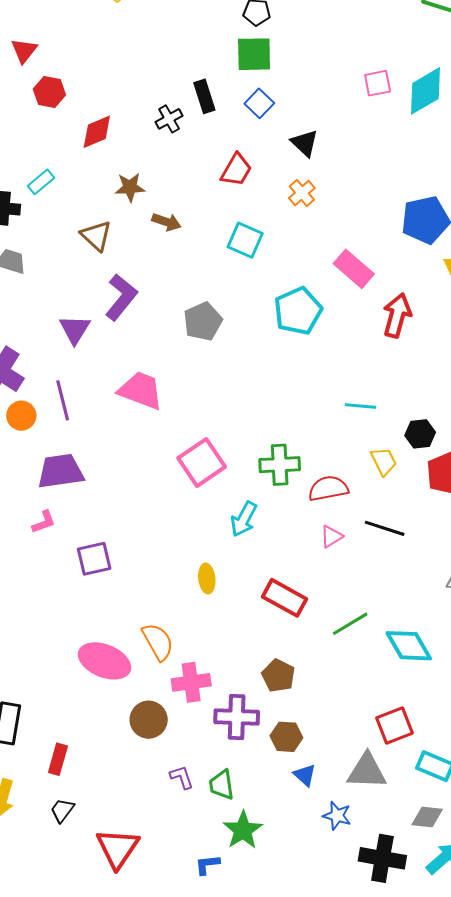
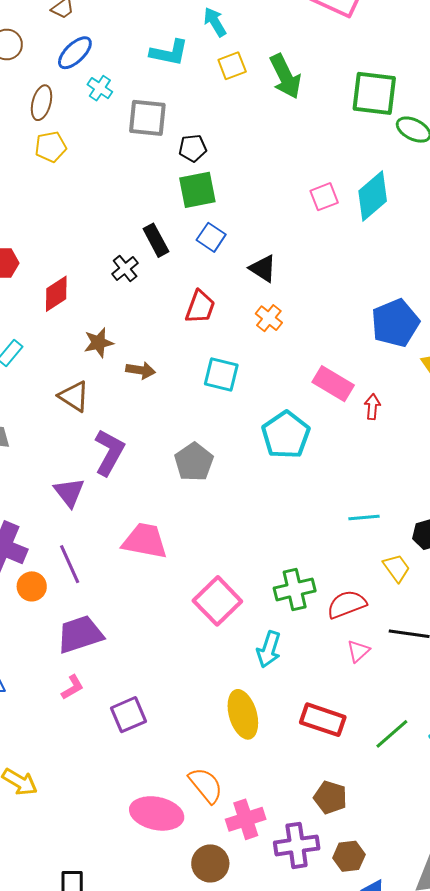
red arrow: (397, 315) -> (372, 407), moved, size x0.6
yellow ellipse: (207, 579) -> (243, 714), size x1.6

